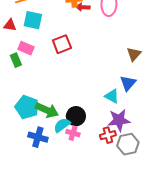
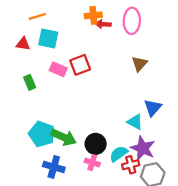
pink rectangle: (26, 48) -> (58, 69), moved
brown triangle: (134, 54) -> (139, 64), moved
purple star: (119, 120) -> (143, 148), turned 30
cyan semicircle: (62, 125) -> (119, 154), moved

